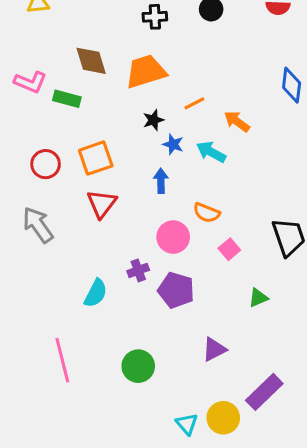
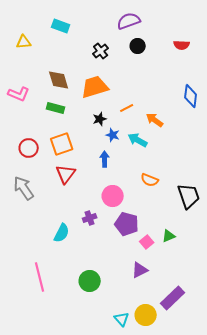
black cross: (155, 17) -> (101, 51), turned -35
green rectangle: (67, 99) -> (56, 108), moved
orange semicircle: (207, 213) -> (150, 180), moved
pink square: (229, 249) -> (147, 242), moved
purple pentagon: (176, 290) -> (127, 224), moved

